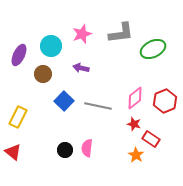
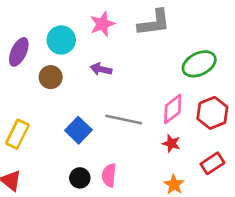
green ellipse: (153, 49) -> (199, 64), moved
blue square: (64, 101) -> (78, 130), moved
red rectangle: (151, 139) -> (212, 163), moved, turned -66

